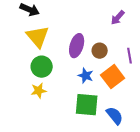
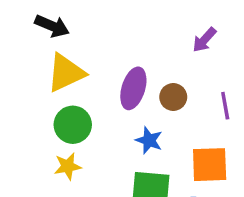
yellow triangle: (38, 37) -> (66, 73), turned 45
orange square: (113, 77) -> (210, 165), moved, turned 35

